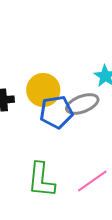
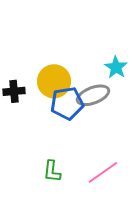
green L-shape: (41, 180) -> (52, 171), size x0.6

